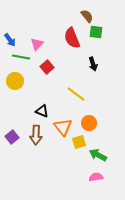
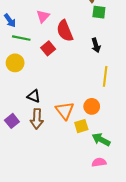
red semicircle: (72, 38) -> (65, 31), moved
pink triangle: (37, 44) -> (43, 16), moved
yellow line: (76, 94) -> (105, 76), moved, turned 60
black triangle: (42, 111) -> (34, 96), moved

